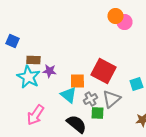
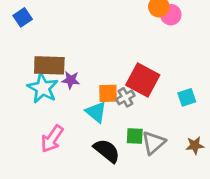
blue square: (12, 41) -> (23, 17), moved, turned 32
brown rectangle: (33, 60) -> (49, 65), size x1.6
gray cross: (90, 99) -> (125, 97), moved
gray triangle: (111, 99) -> (153, 143), moved

